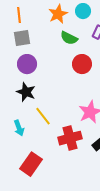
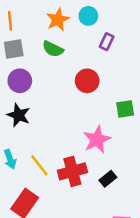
green semicircle: (69, 38) -> (53, 49), moved
yellow line: (43, 116) -> (39, 165), moved

